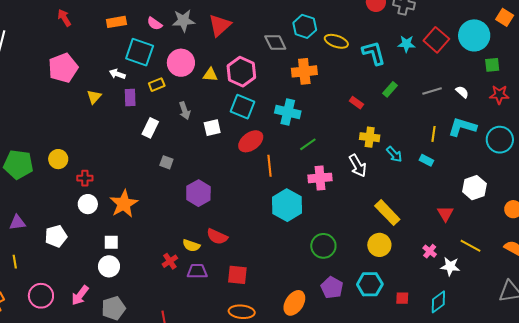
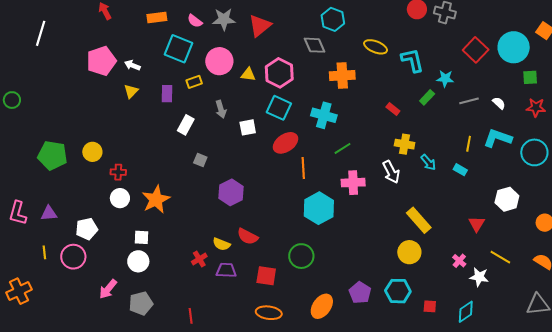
cyan hexagon: (305, 26) -> (333, 19), moved
cyan star: (406, 44) -> (445, 79), moved
white arrow: (117, 74) -> (132, 65), moved
green circle: (323, 246) -> (301, 256), moved
pink circle: (41, 296) -> (73, 257), moved

